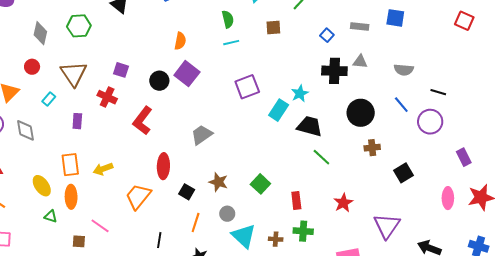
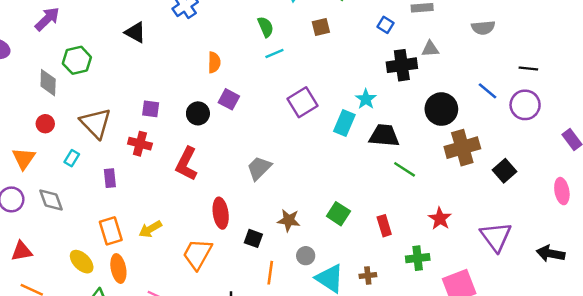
green hexagon: (79, 26) -> (77, 60), moved
gray semicircle: (404, 70) -> (483, 28), moved
purple square: (187, 74) -> (229, 99), size x0.7
brown cross: (372, 148) -> (462, 148), size x1.8
green cross: (303, 231) -> (418, 258), moved

